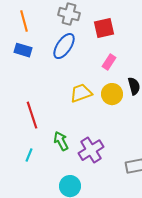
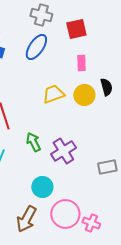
pink rectangle: (109, 62) -> (81, 63), turned -35

